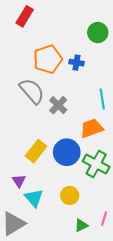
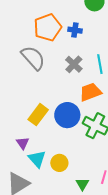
gray cross: (58, 105) -> (74, 64), moved
yellow circle: (70, 195) -> (59, 163), moved
green triangle: (81, 225) -> (82, 184), turned -32

